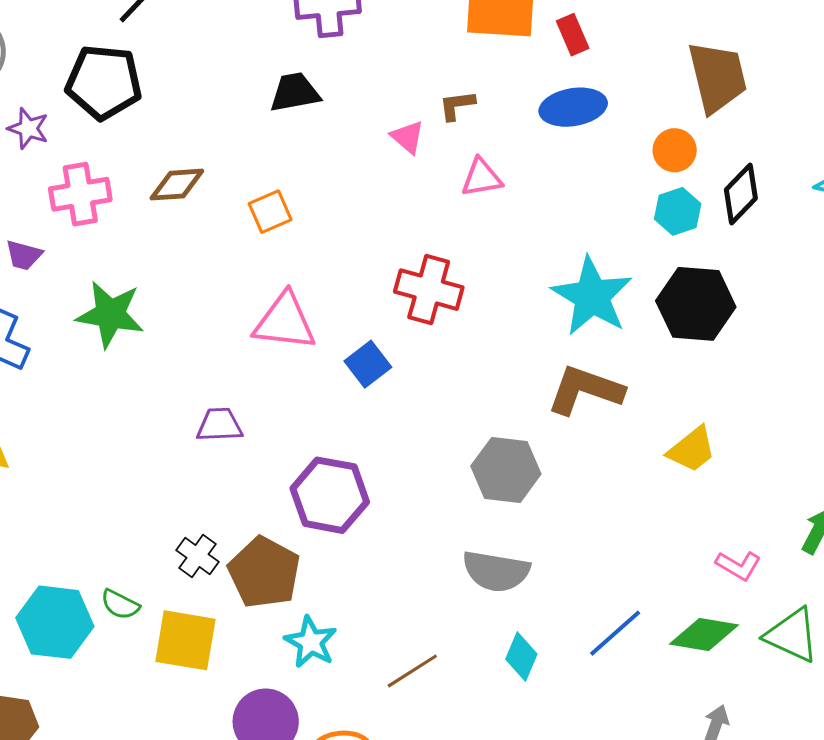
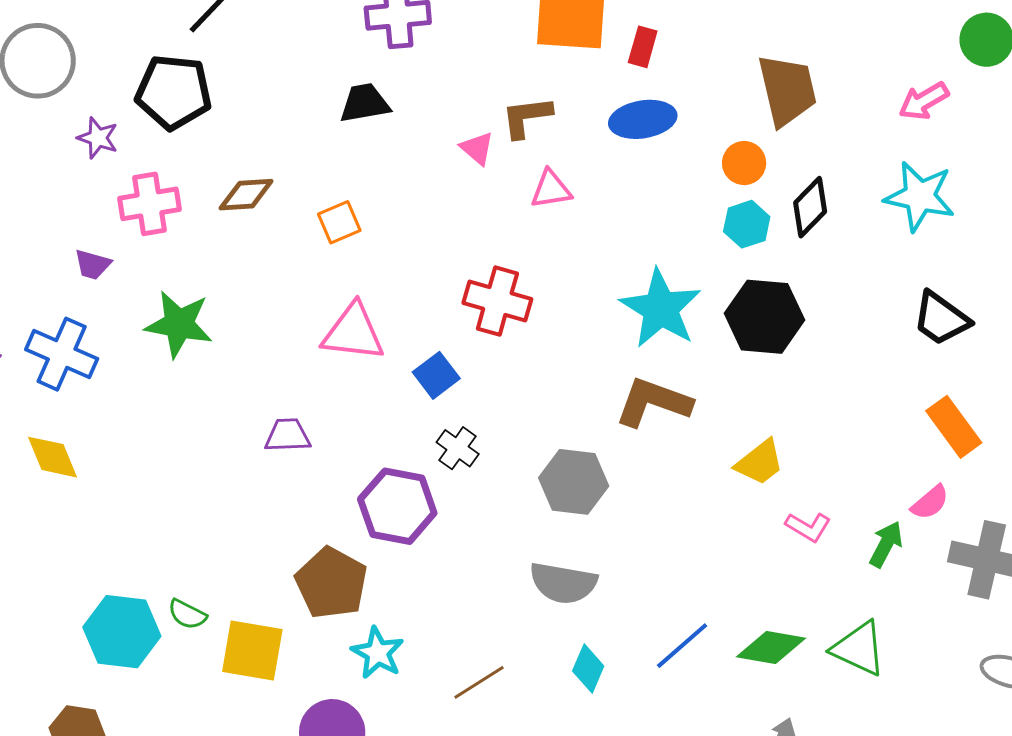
red rectangle: (573, 35) -> (643, 47), turned 39
brown L-shape: (457, 105) -> (527, 117), size x1.4
black cross: (197, 556) -> (458, 448), moved
pink L-shape: (738, 565) -> (808, 527), moved

